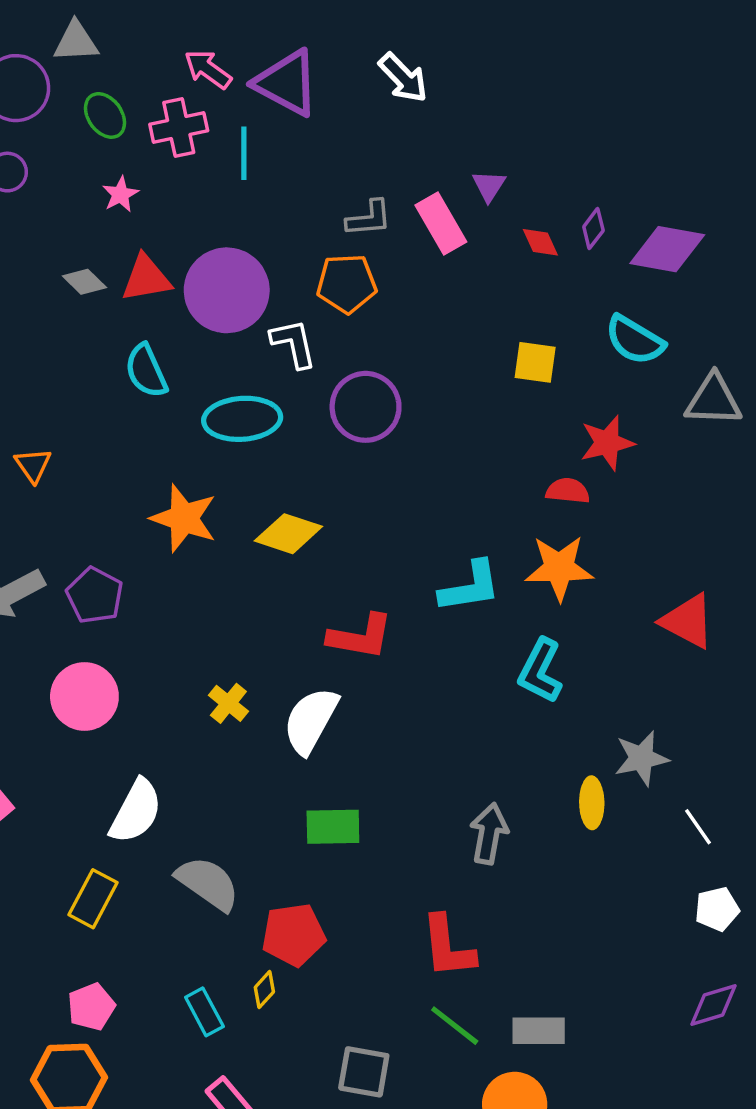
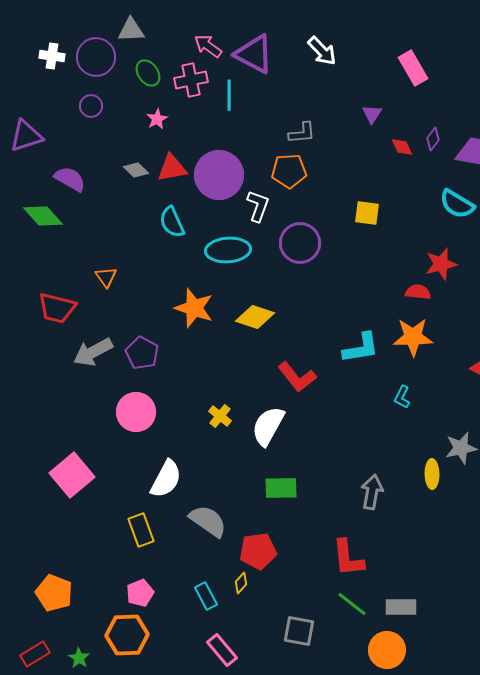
pink rectangle: (441, 223) -> (413, 68), moved
white L-shape: (294, 343) -> (258, 206), turned 32
yellow square: (535, 362) -> (367, 213), moved
red L-shape: (360, 637) -> (297, 377), turned 42
cyan L-shape: (540, 671) -> (402, 397), size x0.6
yellow rectangle: (93, 899) -> (141, 530), turned -48

